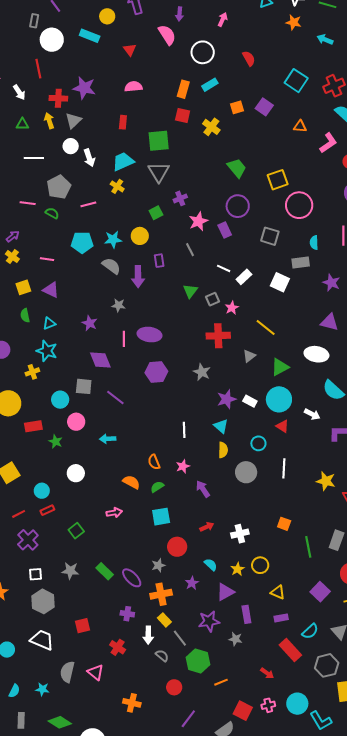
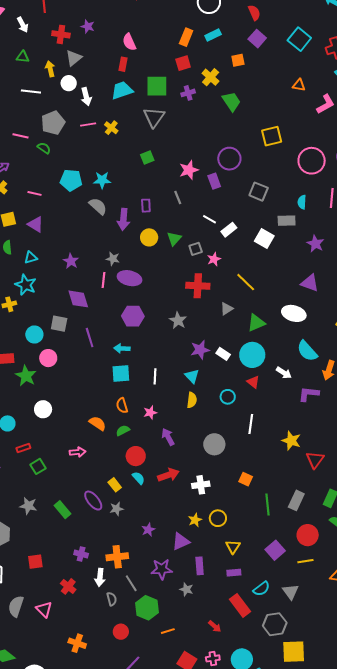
pink semicircle: (133, 87) -> (129, 42), moved, turned -114
purple star: (84, 88) -> (88, 26), size x0.6
purple square: (264, 107) -> (257, 39), moved
red square: (183, 115) -> (183, 63), turned -35
yellow arrow: (49, 121) -> (50, 69), moved
cyan trapezoid: (123, 161) -> (122, 90), moved
green trapezoid: (237, 168) -> (231, 101), moved
purple cross: (180, 198) -> (188, 93), moved
pink line: (88, 204) -> (88, 124), moved
pink circle: (299, 205) -> (312, 161), moved
yellow circle: (140, 236) -> (149, 237), moved
gray star: (119, 305) -> (113, 259), moved
purple line: (115, 397) -> (90, 338), turned 30
cyan arrow: (108, 439) -> (122, 348), moved
green star: (56, 442) -> (26, 376), size x1.5
gray circle: (246, 472) -> (214, 444), moved
red rectangle: (47, 510) -> (23, 448), moved
cyan square: (161, 517) -> (121, 374), moved
red arrow: (207, 527) -> (168, 475), size x1.5
red circle: (177, 547) -> (136, 456), moved
cyan semicircle: (211, 565) -> (138, 478), moved
purple ellipse: (132, 578) -> (93, 501), moved
yellow triangle: (278, 592) -> (233, 547), turned 35
orange cross: (161, 594) -> (117, 557), moved
yellow rectangle: (164, 620) -> (115, 485), moved
gray semicircle: (162, 656) -> (112, 599), turned 32

